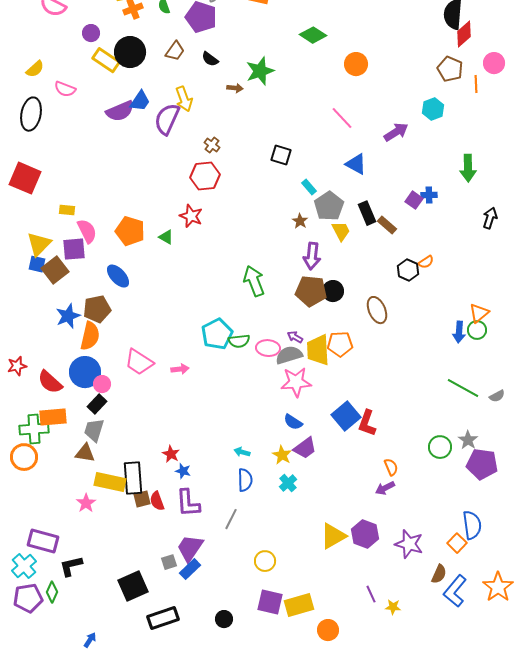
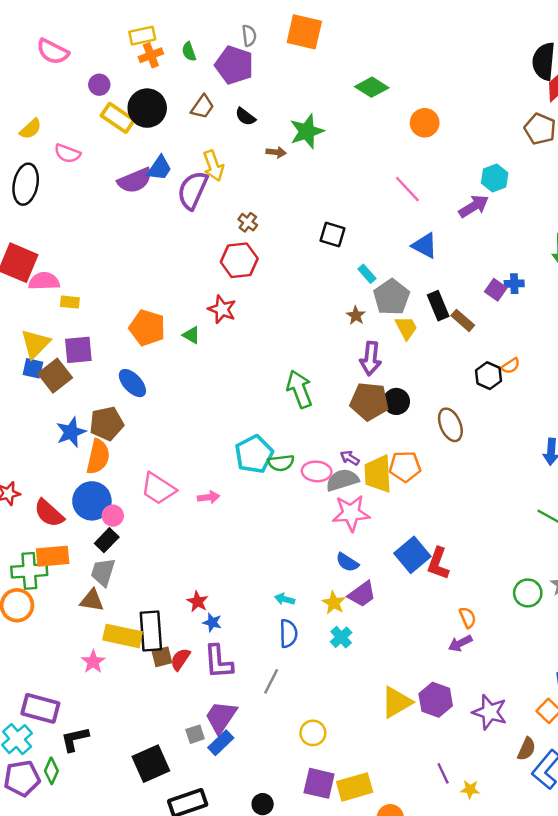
cyan hexagon: (433, 109) -> (495, 178), moved
pink semicircle: (87, 231) -> (44, 281), moved, turned -65
red semicircle: (157, 501) -> (180, 659), turned 54

